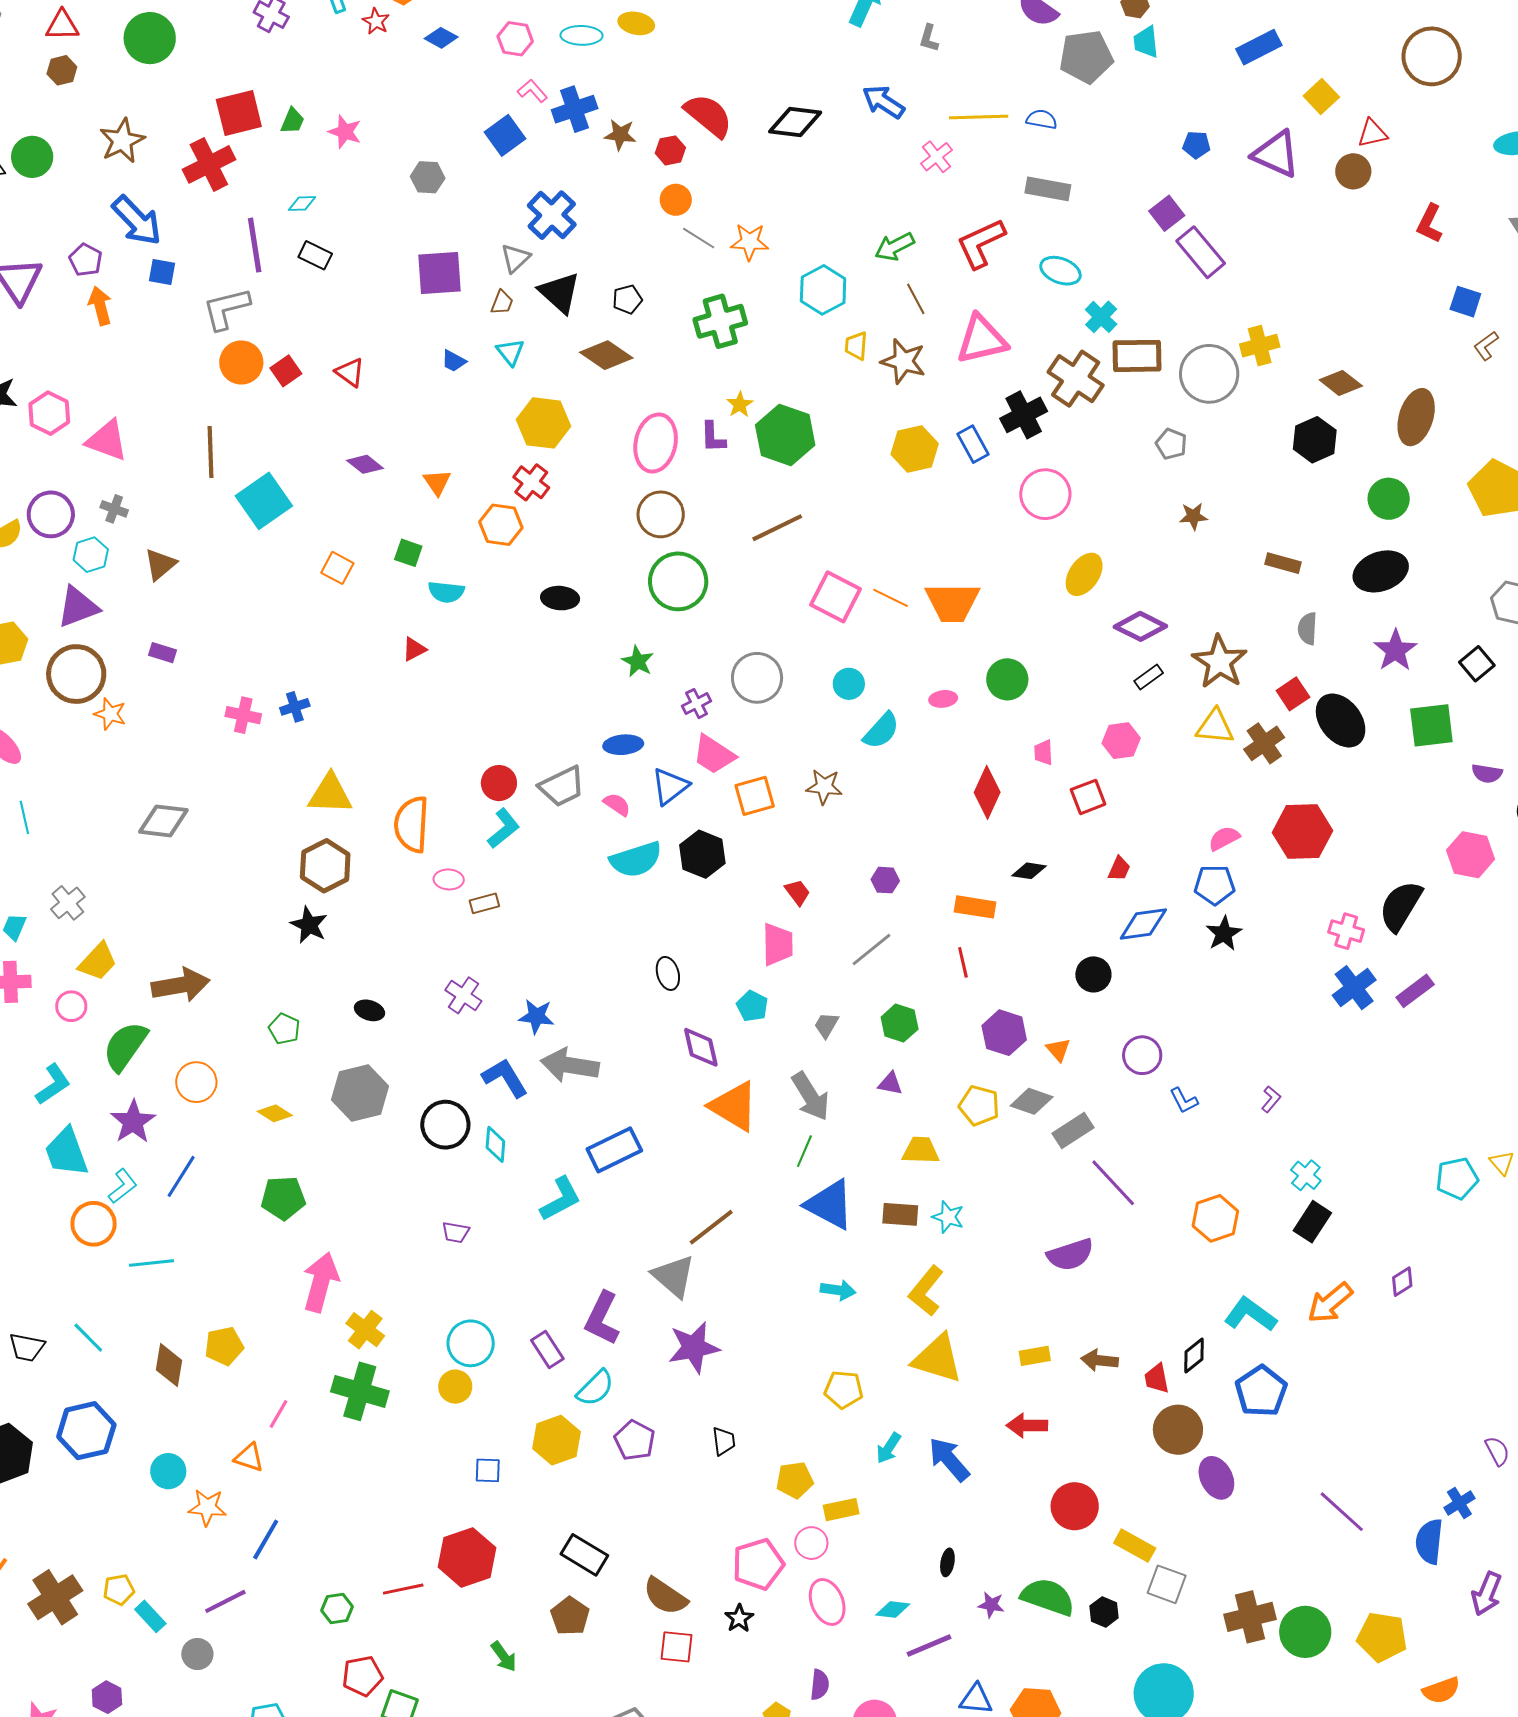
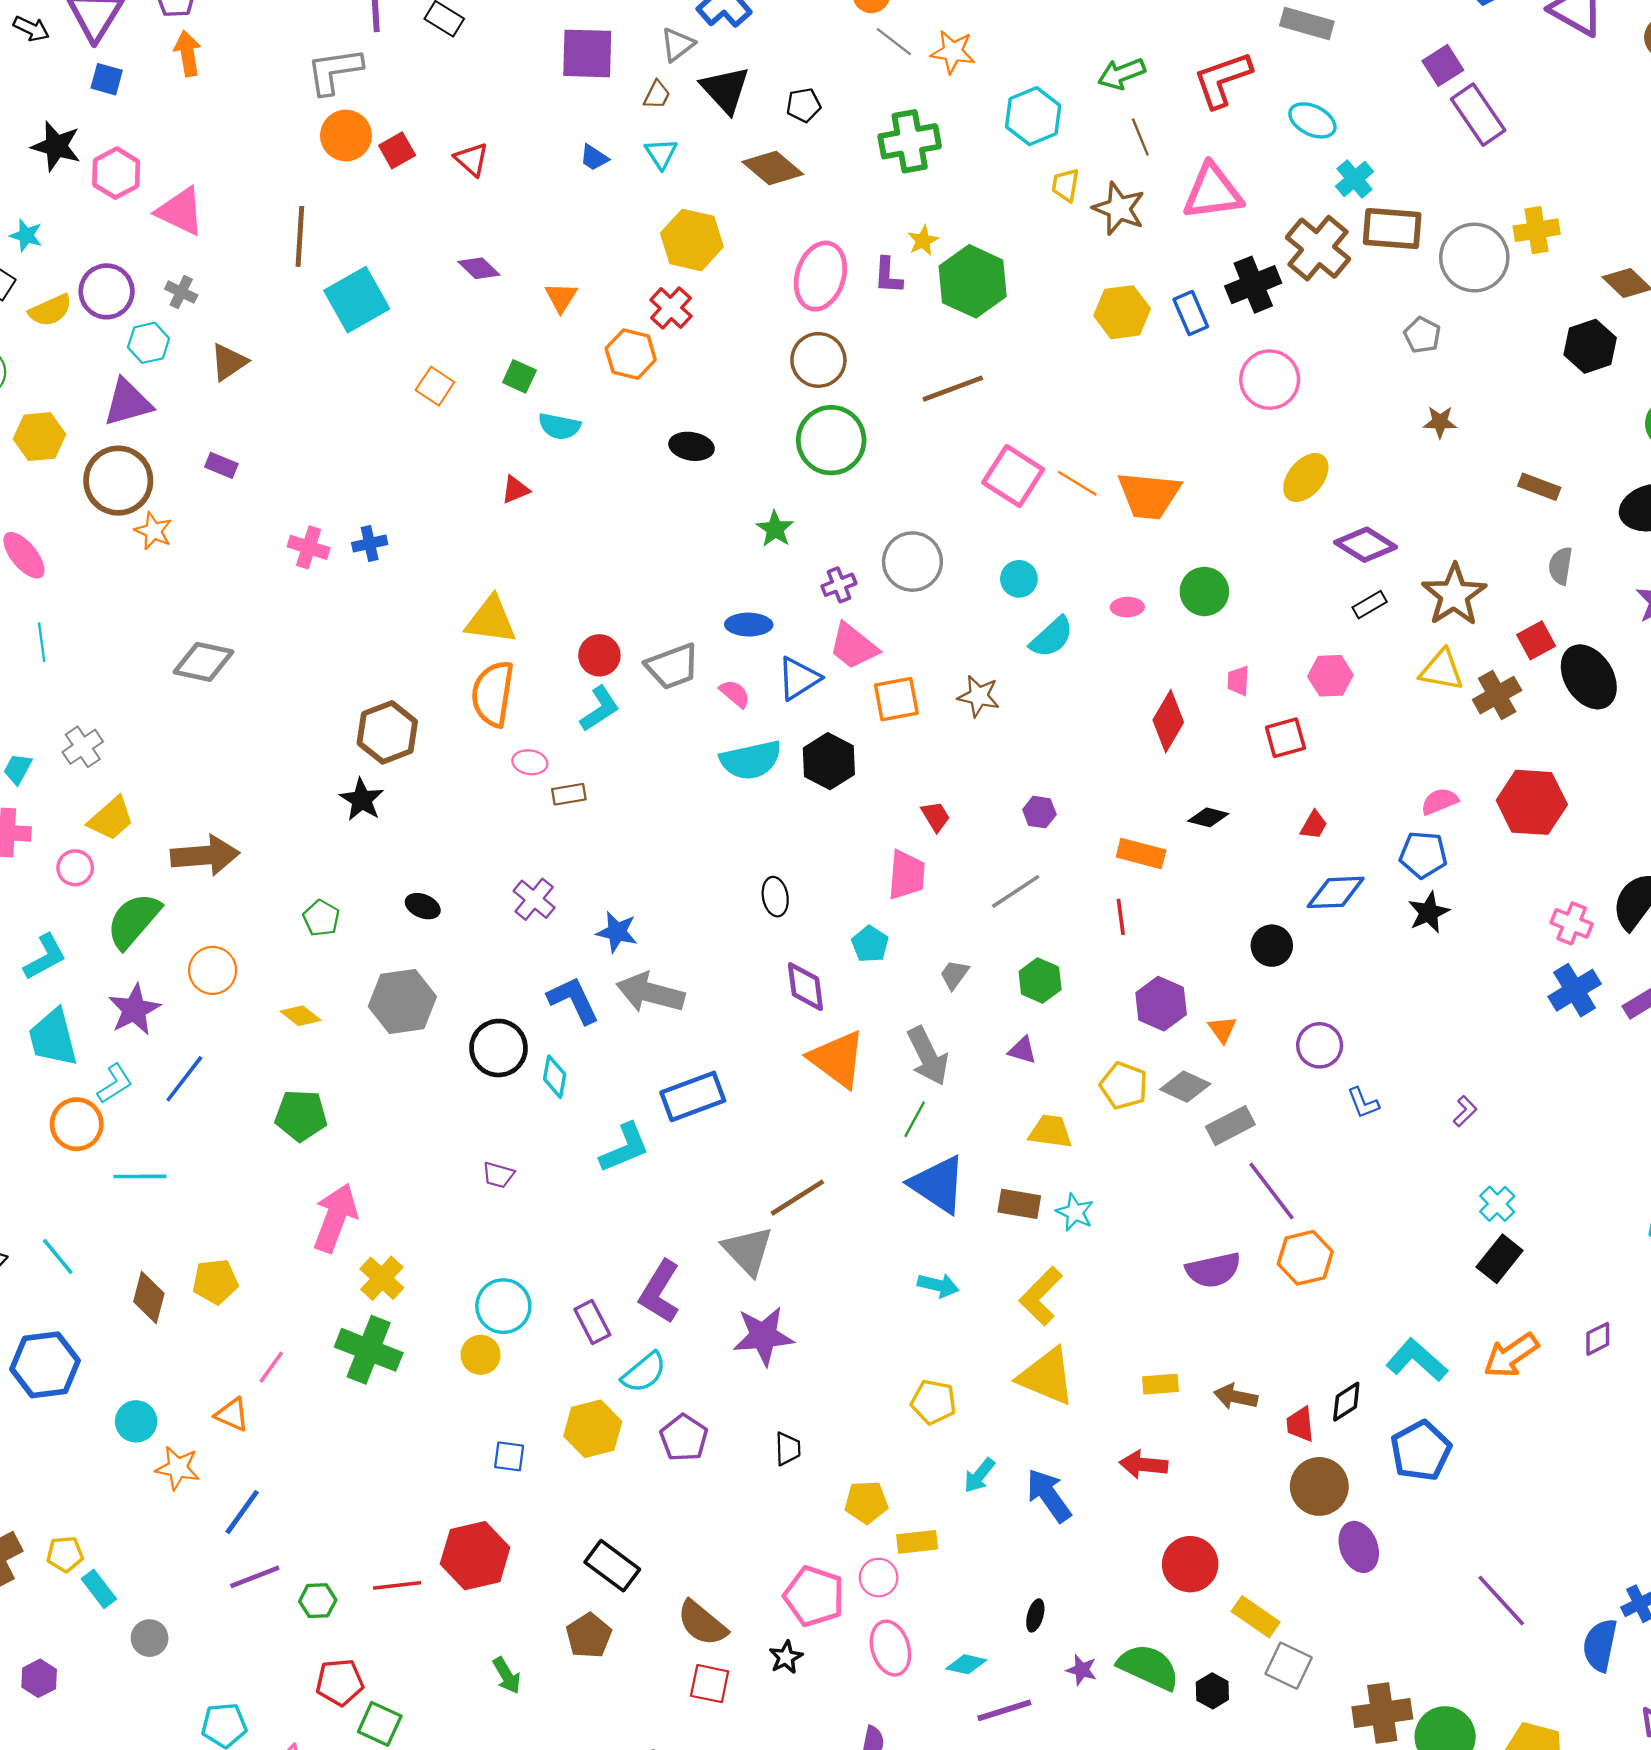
blue square: (162, 272) -> (107, 79), moved
yellow triangle: (330, 794) -> (491, 620), moved
orange hexagon: (1215, 1218) -> (1305, 1258), moved
pink pentagon: (758, 1564) -> (814, 1596), turned 30
purple line: (225, 1601) -> (255, 1577), moved

